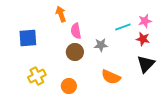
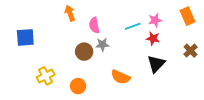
pink semicircle: (76, 31) -> (94, 25), moved
blue square: (28, 38) -> (25, 37), moved
gray star: (101, 45) -> (102, 45), moved

